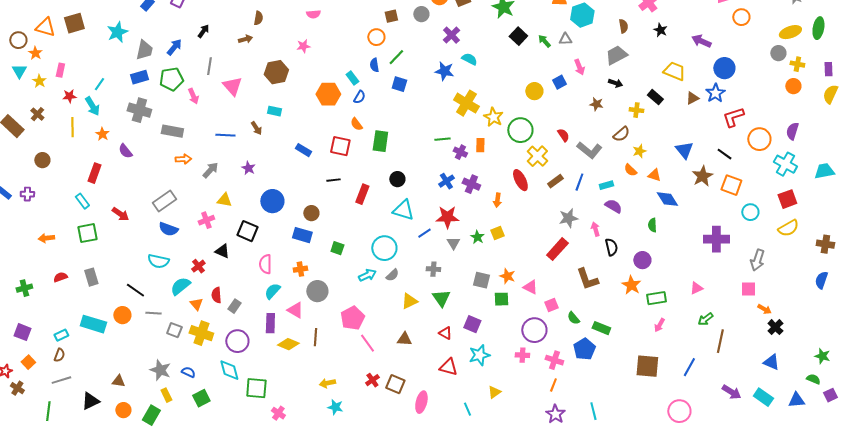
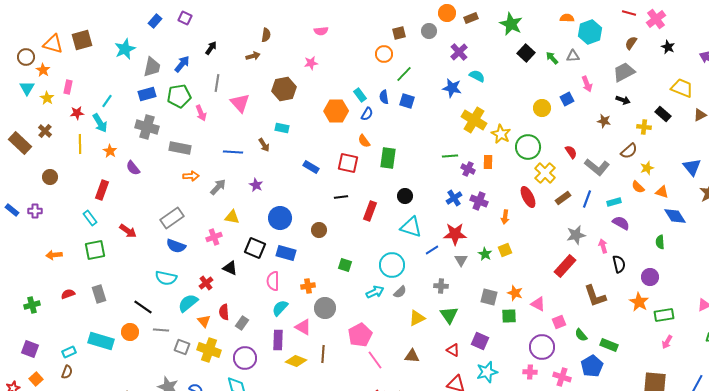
brown semicircle: (623, 26) -> (631, 43), turned -136
blue semicircle: (374, 65) -> (384, 97), moved
blue rectangle: (302, 235) -> (286, 253), moved

